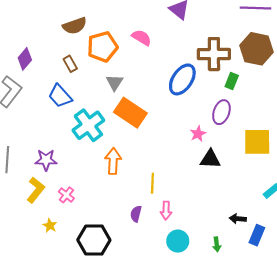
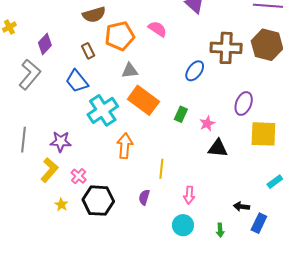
blue ellipse: (182, 79) -> (195, 71), size x0.7
green rectangle: (232, 81) -> (181, 114), moved
gray triangle: (115, 82) -> (130, 71), turned 48
purple ellipse: (221, 112) -> (244, 103), moved
pink arrow: (166, 211) -> (189, 195), moved
black hexagon: (94, 240) -> (98, 201), moved

